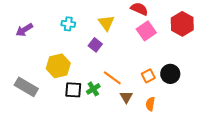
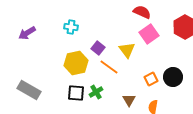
yellow triangle: (106, 23) -> (127, 50), moved
yellow hexagon: (58, 66) -> (76, 63), moved
orange line: (112, 78) -> (109, 67), moved

